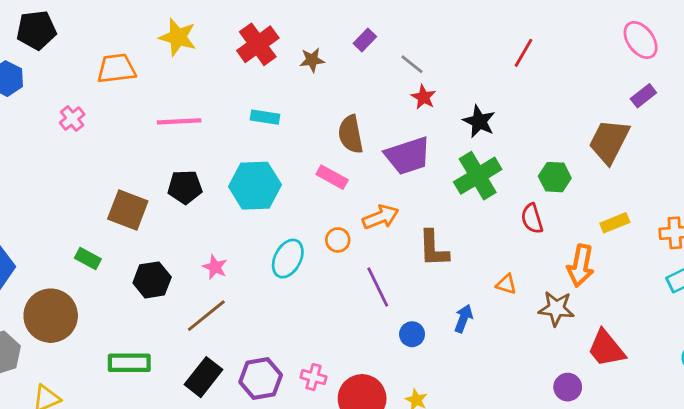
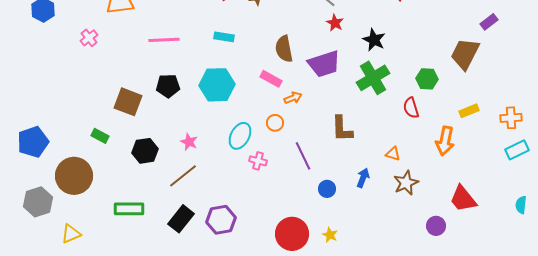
orange arrow: (381, 217) -> (293, 98), moved, size x0.7
brown star: (556, 309) -> (406, 183), moved, turned -30
pink cross: (313, 377) -> (258, 161), moved

